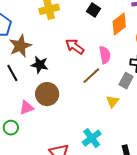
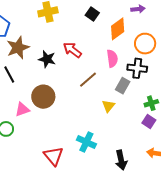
pink semicircle: (105, 55) -> (112, 58), moved
black star: (40, 65) -> (47, 59), moved
cyan cross: (92, 138) -> (86, 142), turned -30

